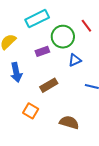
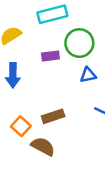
brown rectangle: (49, 85) -> (53, 116), moved
brown semicircle: (69, 122) -> (43, 146), moved

